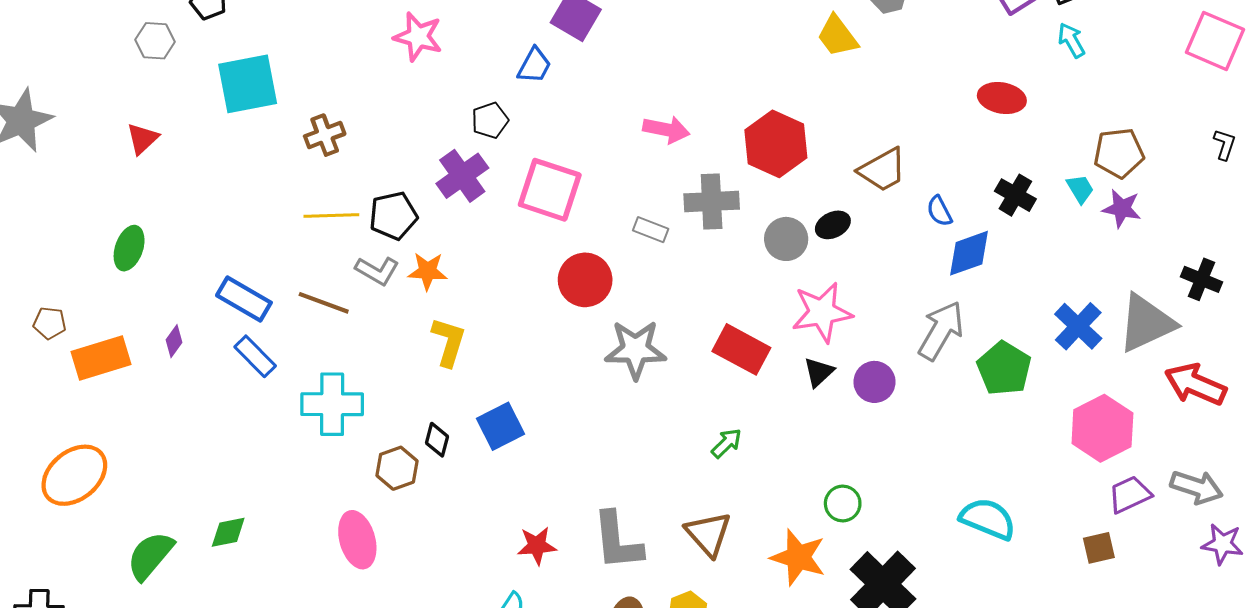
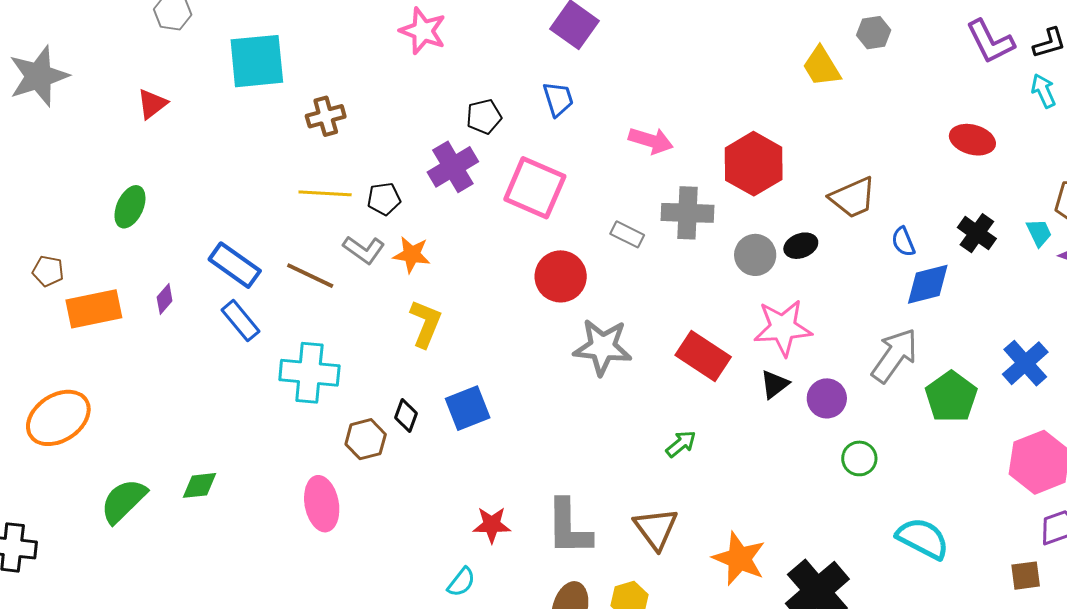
blue trapezoid: (534, 66) -> (558, 99), moved, turned -51
black pentagon: (393, 216) -> (384, 199), size x0.7
green circle: (843, 503) -> (859, 458), moved

